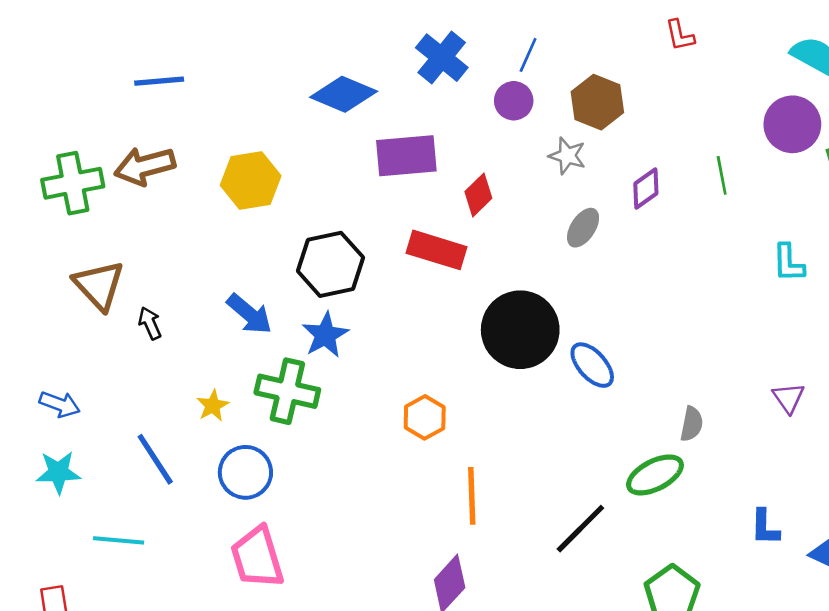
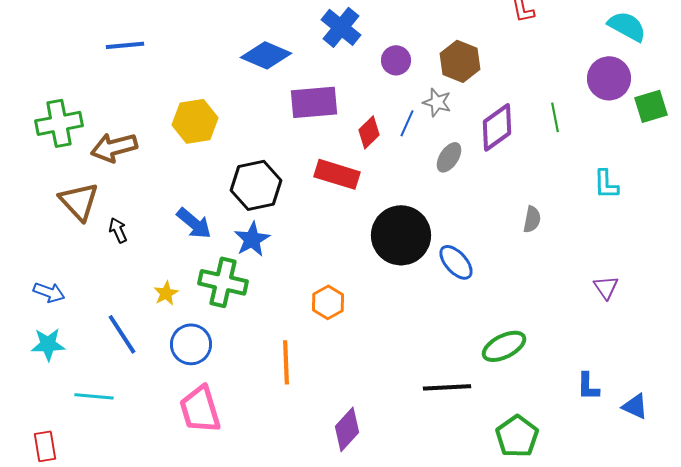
blue line: (528, 55) -> (407, 123), moved
brown arrow: (145, 166) -> (114, 147), moved
purple diamond: (646, 188) -> (497, 127), size x1.5
gray semicircle: (692, 424) -> (532, 219), moved
orange line: (472, 496) -> (286, 362), moved
black line: (580, 529) -> (447, 387), turned 42

